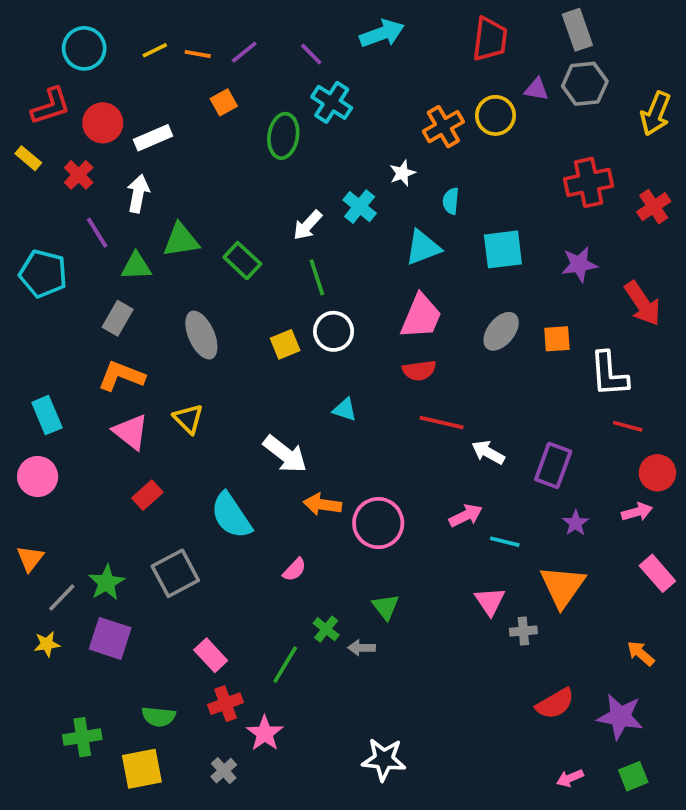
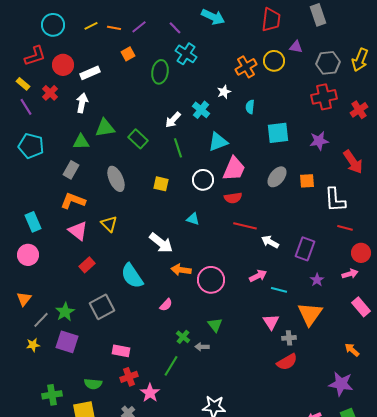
cyan arrow: (382, 34) -> (213, 17), turned 45
gray hexagon: (585, 84) -> (328, 63), moved
purple line: (97, 233) -> (26, 107), moved
cyan triangle: (423, 248) -> (218, 142), moved
white circle: (334, 331) -> (203, 180), moved
yellow square: (285, 344) -> (161, 184), turned 35
pink rectangle: (211, 655) -> (121, 351), turned -36
green line: (285, 665) -> (171, 366), moved
red semicircle: (555, 704) -> (287, 362), moved

